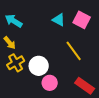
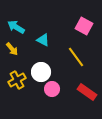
cyan triangle: (59, 20) -> (43, 40), moved
yellow cross: (16, 63) -> (17, 80), moved

